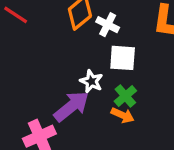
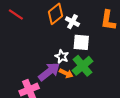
green cross: (125, 96) -> (83, 66), size x1.5
orange arrow: (123, 115) -> (66, 73), moved

